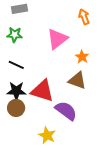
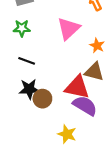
red triangle: (42, 91) -> (77, 87), moved
brown circle: (16, 108) -> (42, 99), moved

